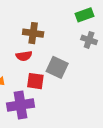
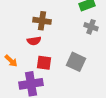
gray square: (57, 67) -> (76, 62), moved

